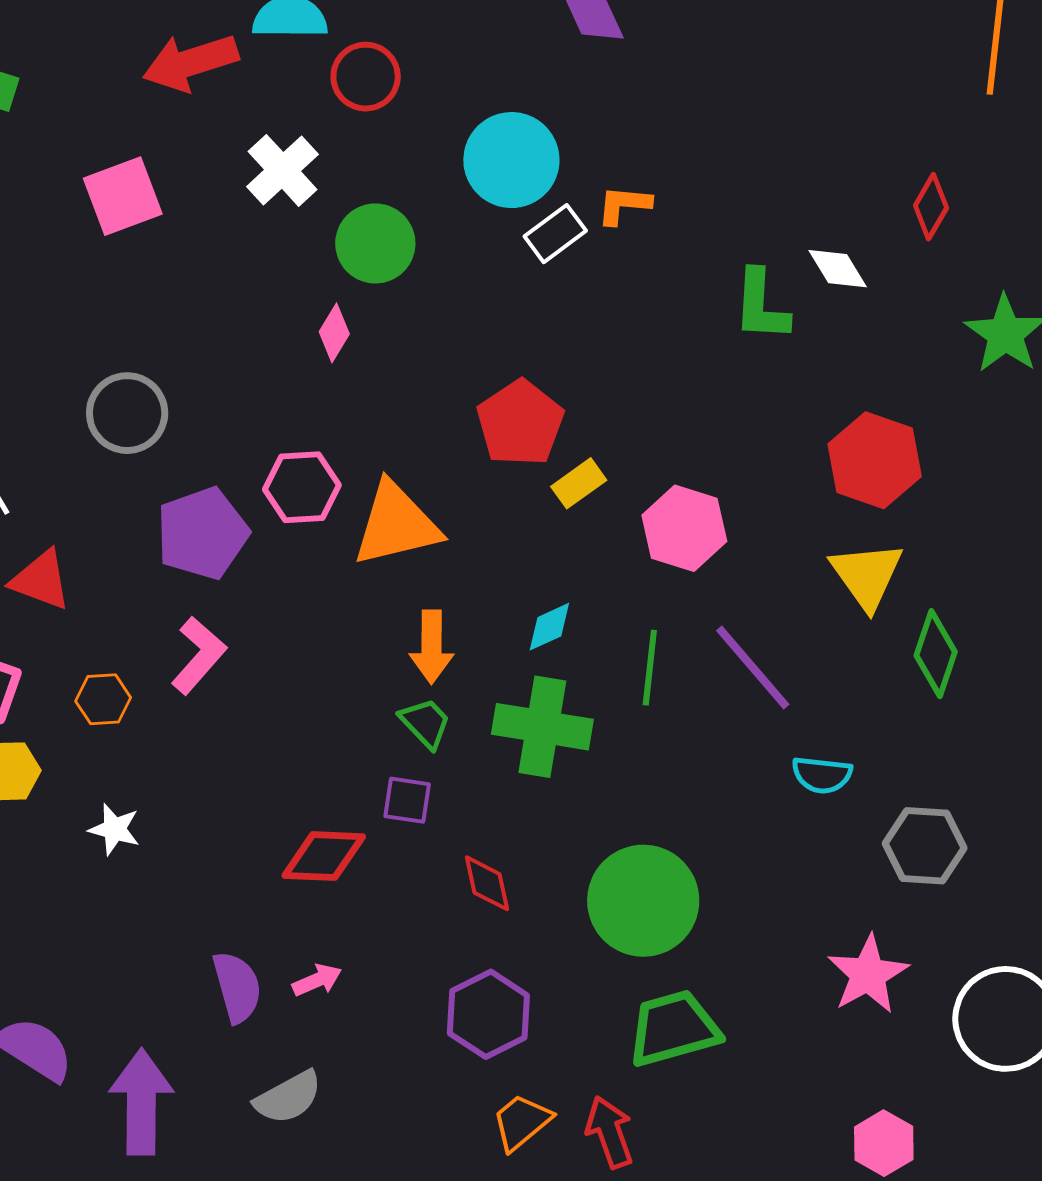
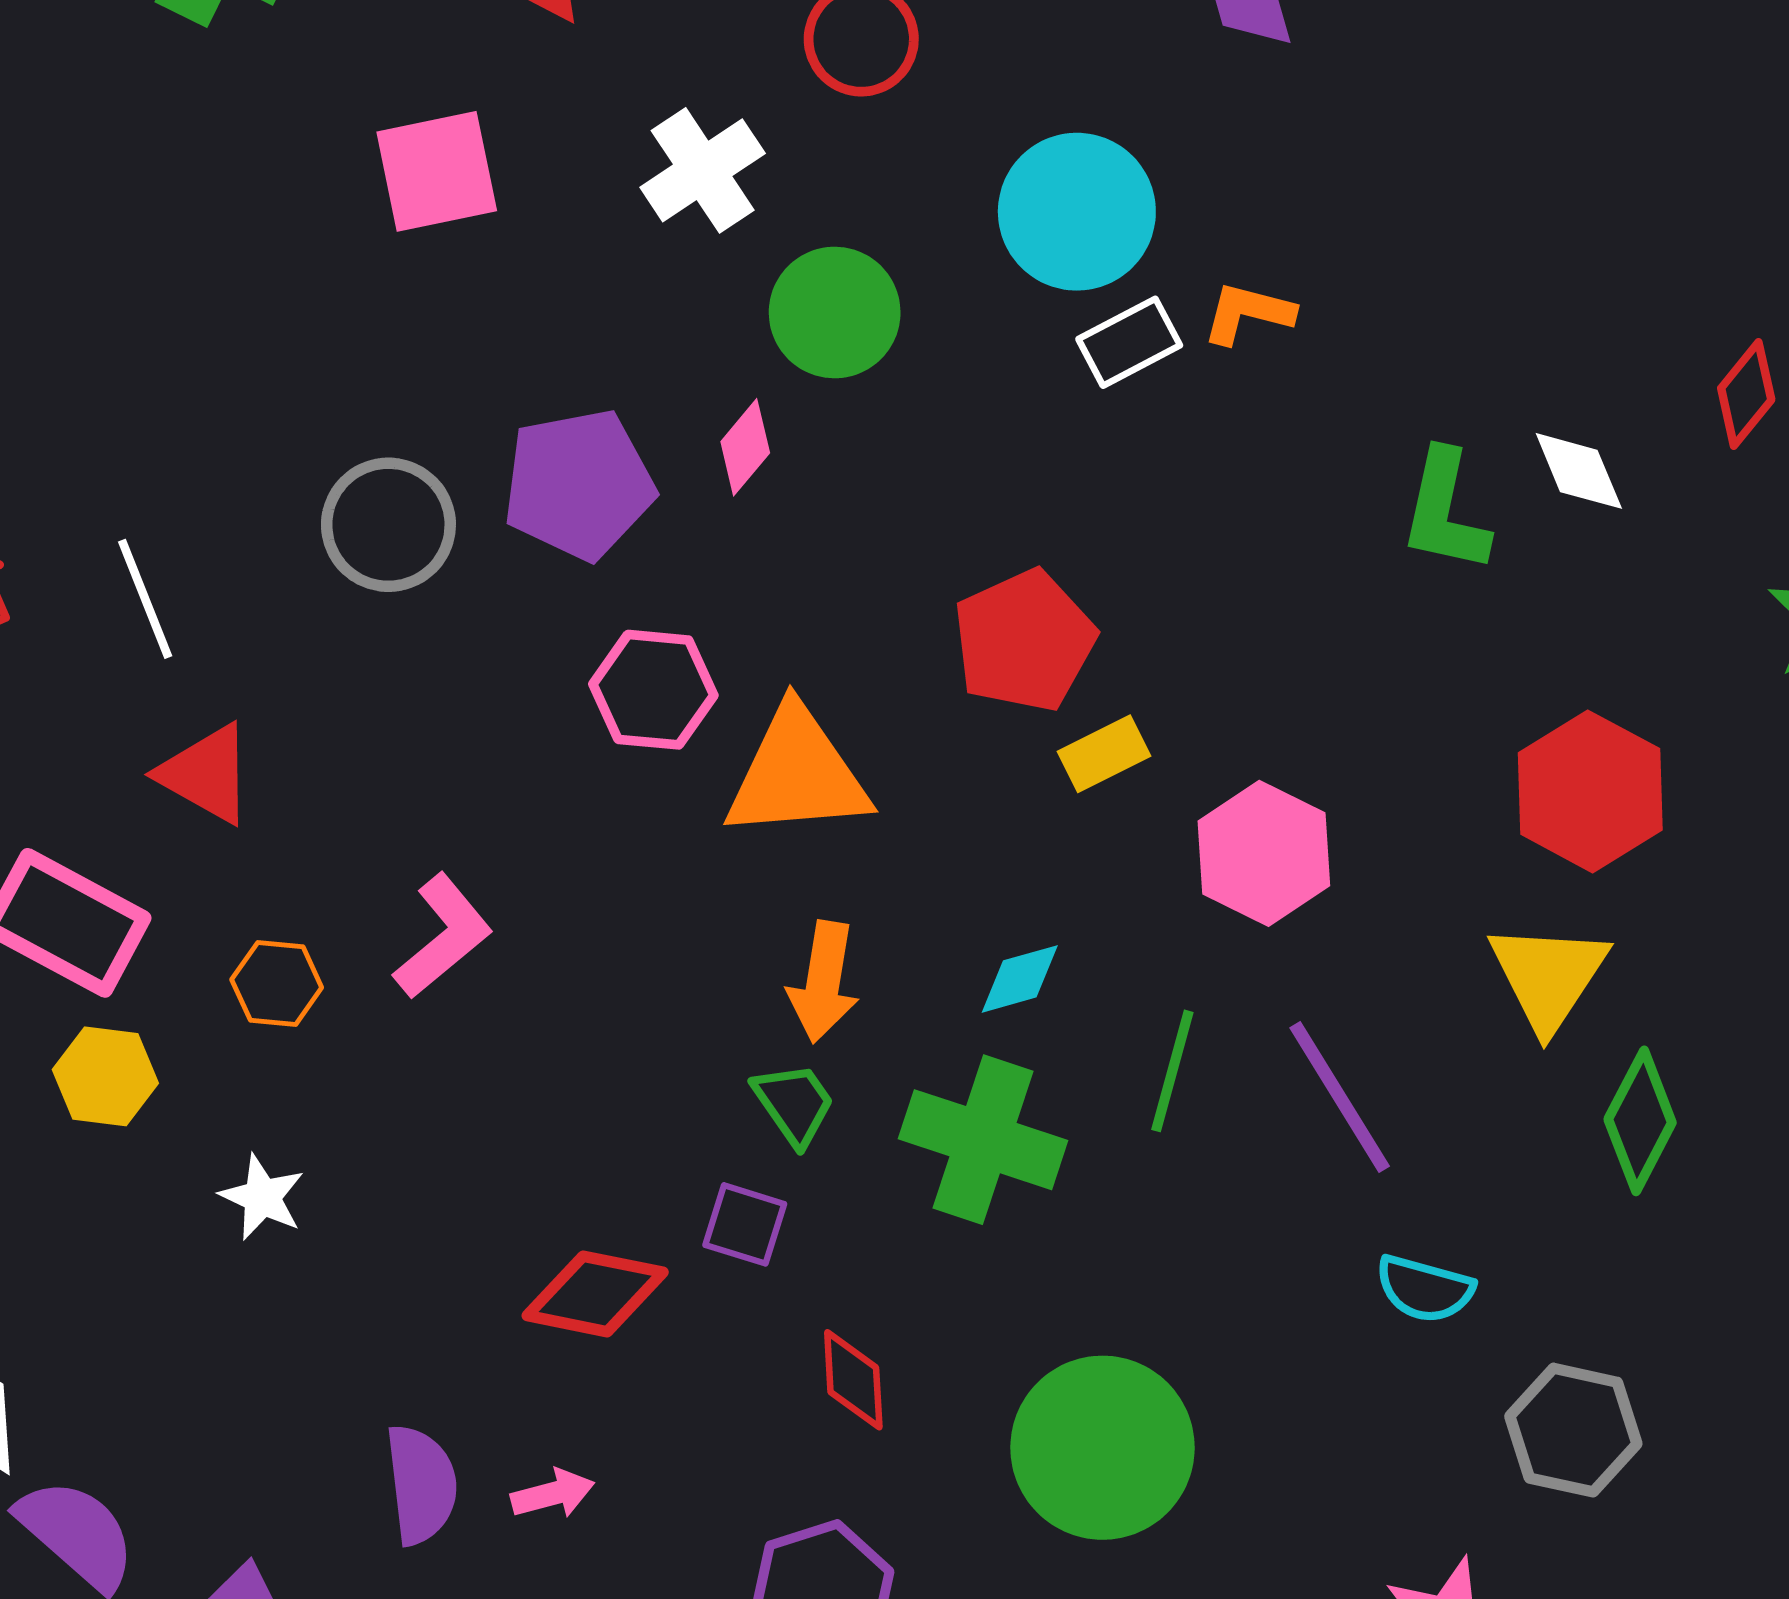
purple pentagon: (202, 533) -> (579, 484), moved

